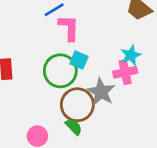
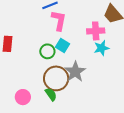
green circle: (60, 71) -> (47, 51), size x0.6
pink cross: (125, 72) -> (96, 31), moved

